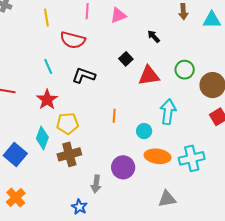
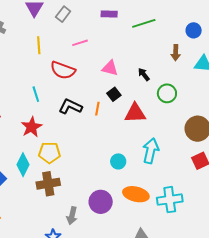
pink line: (87, 11) -> (80, 43), turned 63
pink triangle: (118, 15) -> (110, 68), moved, turned 30
green circle: (185, 70) -> (167, 93), moved
orange line: (114, 116) -> (97, 109), moved
cyan circle: (144, 131) -> (118, 161), moved

